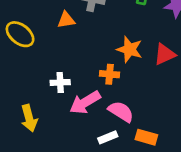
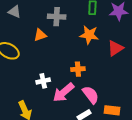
orange star: (130, 49) -> (89, 35), moved
pink semicircle: (121, 112) -> (91, 95), turned 30

